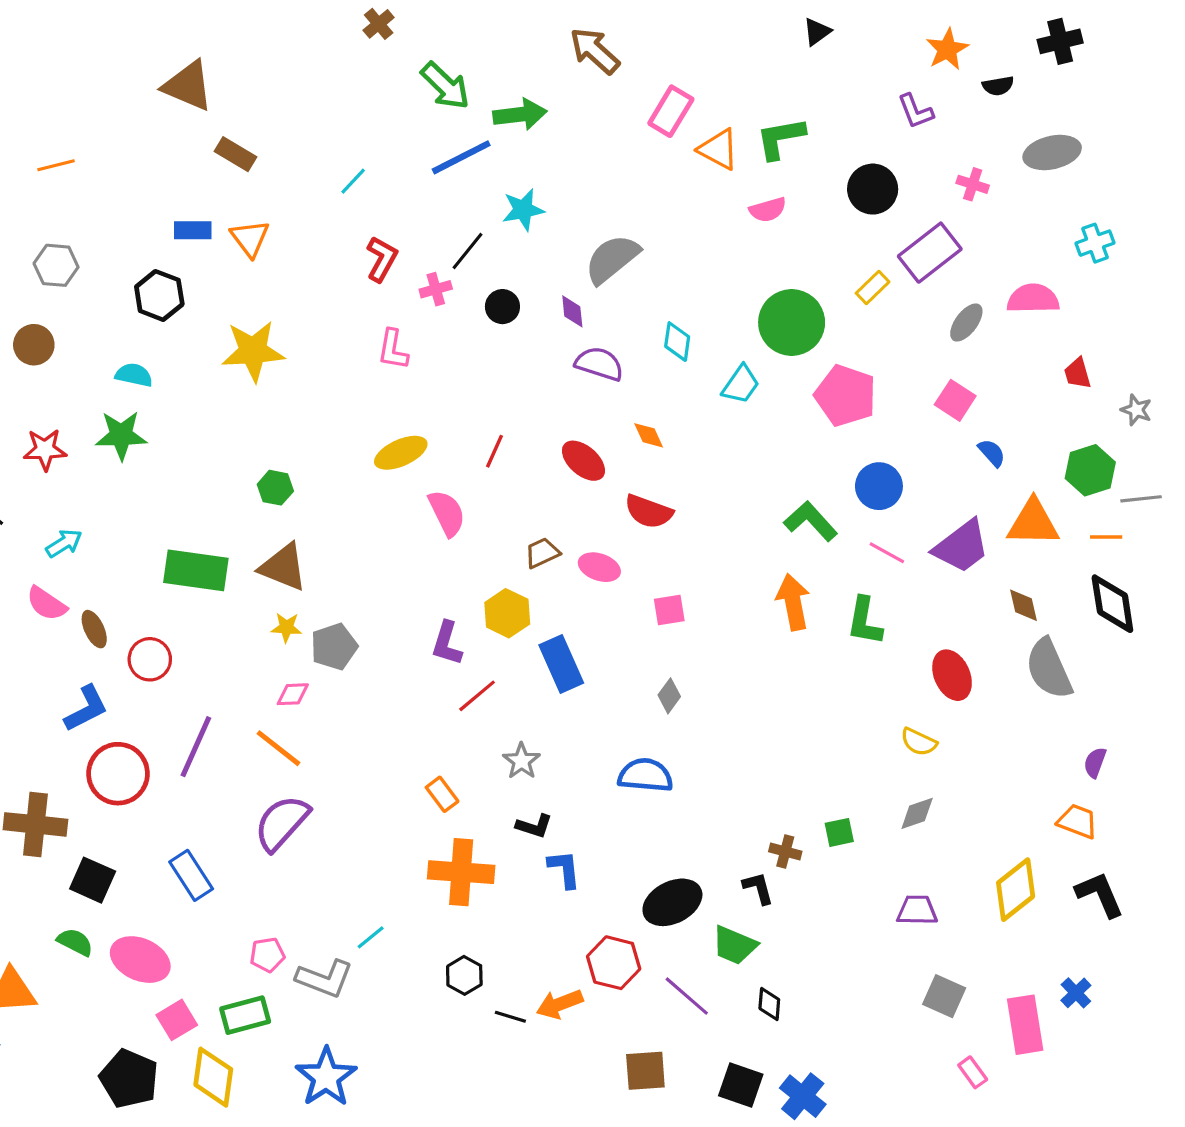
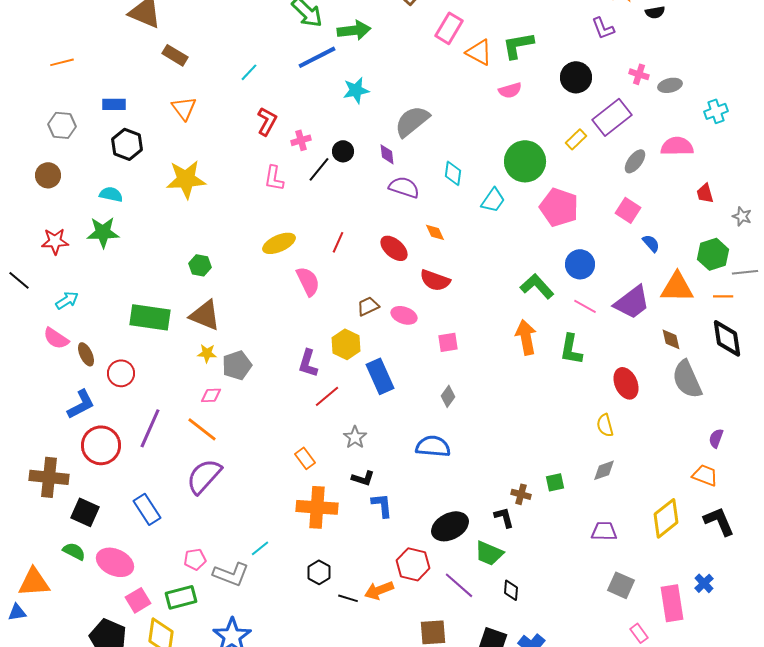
gray ellipse: (1052, 153) -> (670, 85), moved, size x0.7
blue rectangle: (193, 230) -> (114, 104), moved
black line: (468, 251) -> (319, 169), moved
yellow semicircle: (919, 742) -> (605, 425), turned 50

